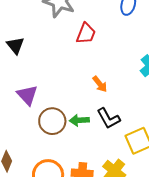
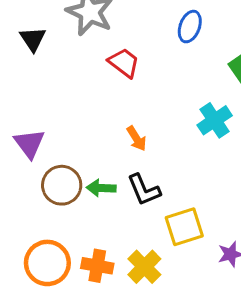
red trapezoid: (86, 33) -> (124, 63), turned -80
black triangle: (15, 46) -> (33, 39), moved

